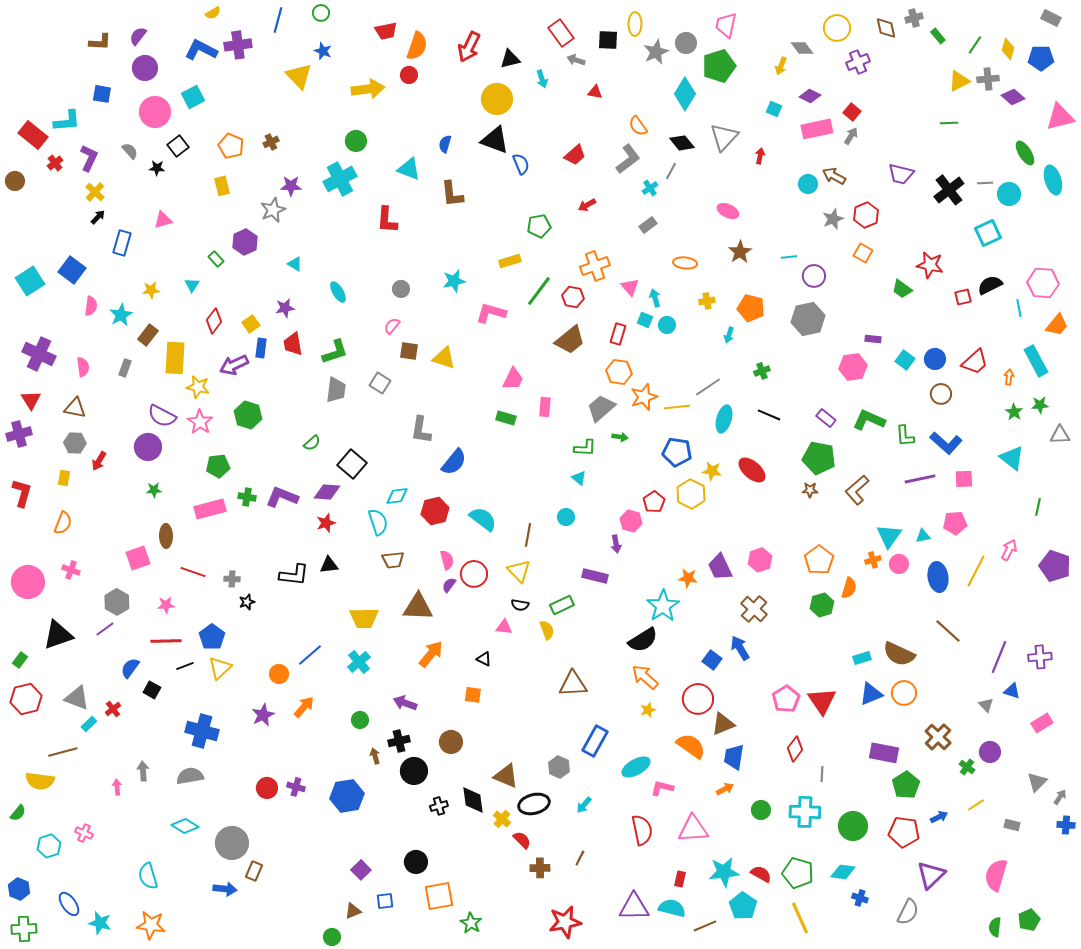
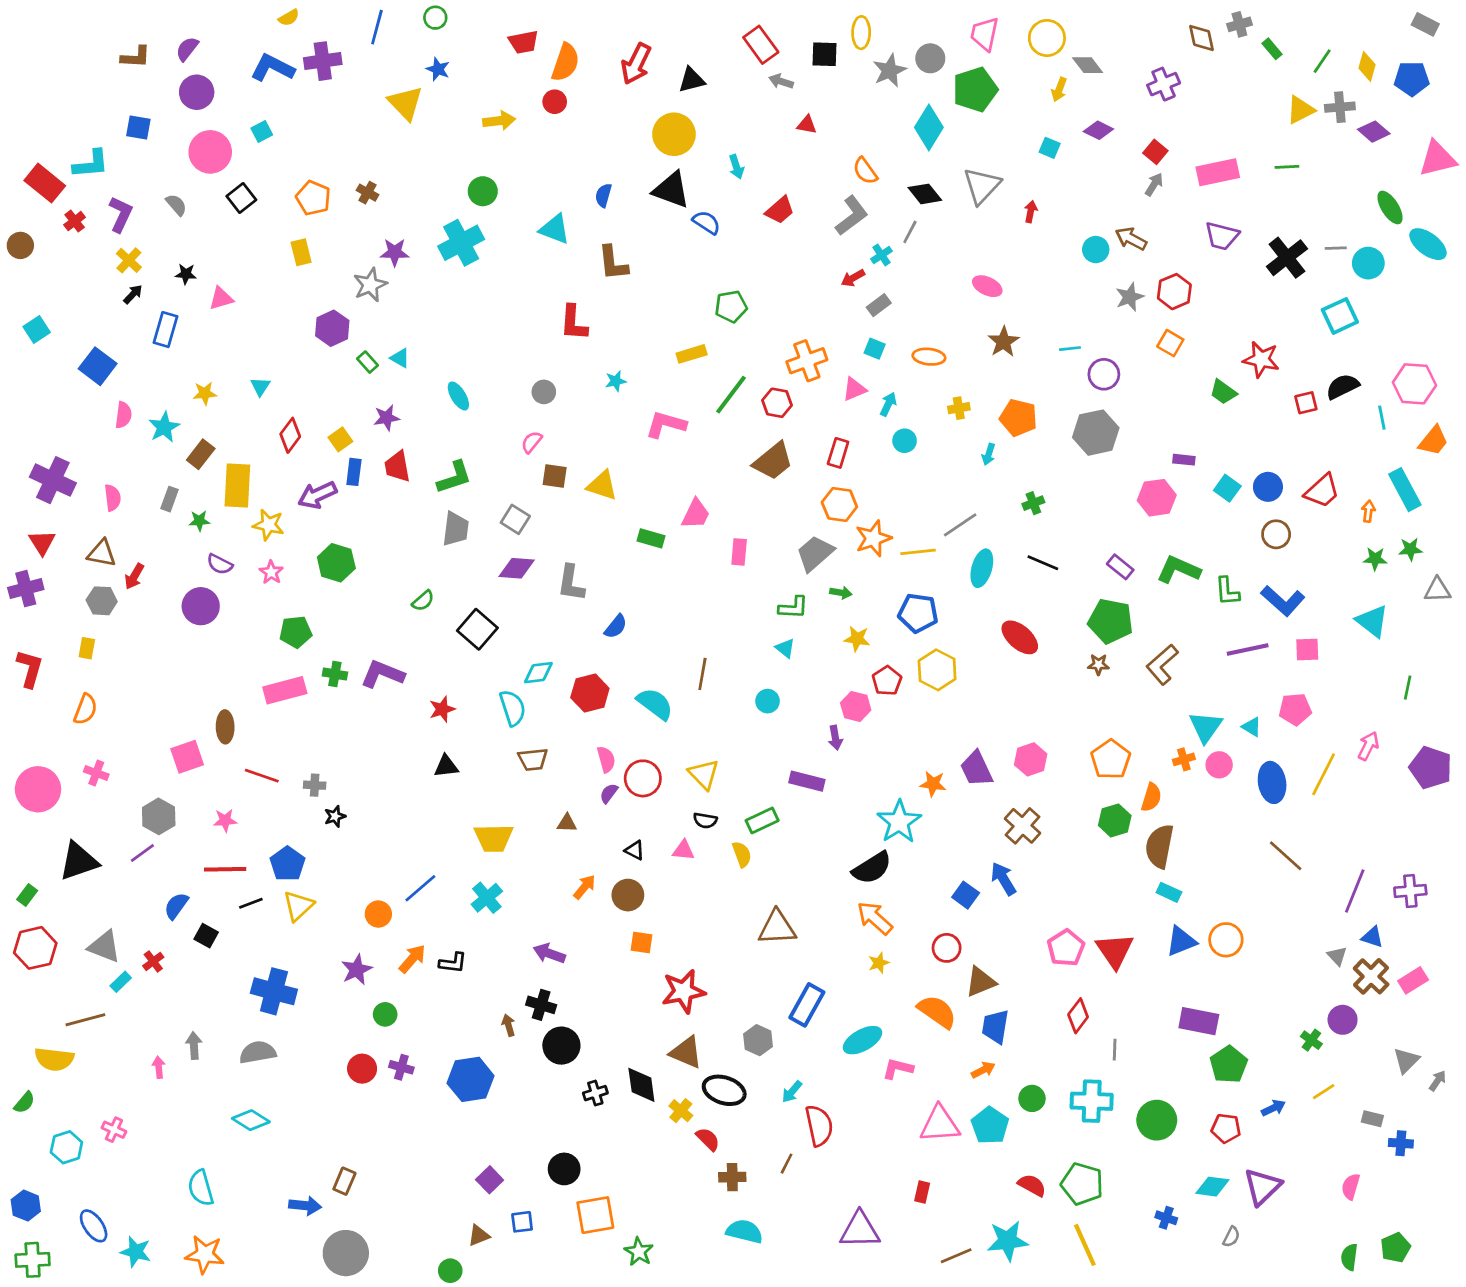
yellow circle: (837, 28) -> (1047, 38), moved
cyan arrow: (542, 79) -> (736, 167), moved
yellow arrow: (368, 89) -> (499, 121), size x0.7
cyan square: (193, 97) -> (262, 132), size x0.7
pink rectangle: (817, 129) -> (1218, 172), moved
brown cross: (271, 142) -> (368, 193), turned -35
blue semicircle: (521, 164) -> (707, 222), turned -35
black star: (157, 168) -> (186, 274), moved
cyan ellipse: (1053, 180) -> (1428, 244), turned -36
red arrow: (587, 205) -> (853, 278), moved
red L-shape: (387, 220) -> (574, 323), moved
green rectangle: (216, 259) -> (368, 362), moved
cyan square: (30, 281) -> (37, 330), moved, size x0.7
cyan star: (454, 281) -> (616, 381), size x0.7
pink triangle: (630, 287) -> (854, 389), turned 48
cyan arrow: (655, 298) -> (888, 404), turned 42
cyan square: (645, 320) -> (875, 349), moved
green star: (1014, 412) -> (1375, 559), turned -30
purple semicircle: (162, 416) -> (220, 564), size x0.7
green rectangle: (506, 418) -> (651, 538), moved
pink star: (200, 422) -> (271, 572), size x0.7
red arrow: (99, 461) -> (134, 576), moved
blue semicircle: (454, 462) -> (616, 627), size x0.7
yellow star: (712, 471) -> (857, 639), moved
green star: (154, 490) -> (199, 521), moved
purple diamond: (327, 492) -> (517, 568), moved
brown line: (528, 535) -> (702, 674), moved
cyan triangle: (923, 536) -> (1252, 727), turned 42
black L-shape: (294, 575) -> (453, 963), moved, size x0.7
brown triangle: (418, 607) -> (567, 823), size x0.5
orange arrow: (431, 654) -> (584, 887), size x0.7
brown semicircle: (899, 654) -> (1159, 846), moved, turned 76
cyan rectangle: (862, 658) -> (1169, 892), turned 42
black triangle: (484, 659) -> (635, 850), moved
red circle: (698, 699) -> (947, 948), size x0.7
green circle: (360, 720) -> (385, 1014), moved
brown cross: (938, 737) -> (1371, 976), moved
black cross: (399, 741) -> (541, 1005), turned 30
brown circle: (451, 742) -> (628, 895), moved
black ellipse: (534, 804) -> (724, 1090), turned 32
blue cross: (1066, 825) -> (1401, 1143), moved
red semicircle: (642, 830) -> (819, 1126), moved
red pentagon: (904, 832) -> (1226, 1128), size x0.7
gray circle: (232, 843) -> (346, 1253), moved
cyan star: (724, 872) -> (1008, 1241), moved
cyan diamond: (843, 872) -> (1212, 1187), moved
pink semicircle: (996, 875) -> (1351, 1187), size x0.6
cyan pentagon: (743, 906) -> (990, 1126), moved
cyan semicircle: (672, 908) -> (744, 1231), moved
gray semicircle: (908, 912) -> (1231, 1237), size x0.6
red star: (565, 922) -> (683, 991), moved

